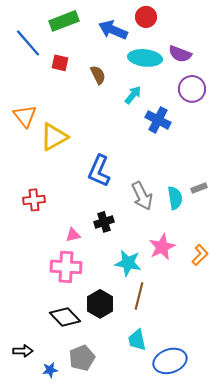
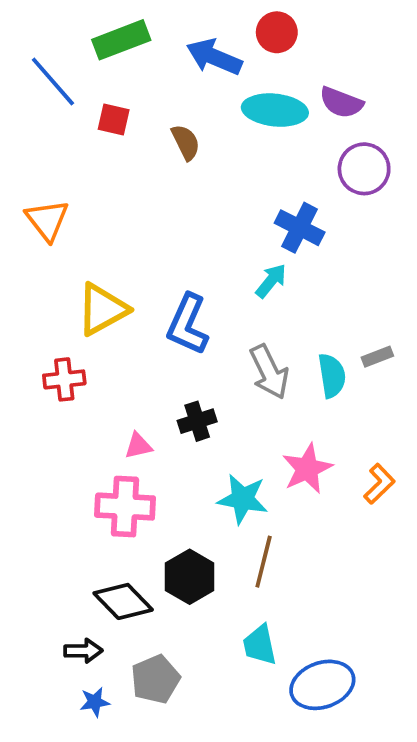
cyan arrow: (133, 95) -> (271, 281), moved
yellow triangle: (54, 137) -> (102, 309), moved
black arrow: (23, 351) -> (83, 651), moved

